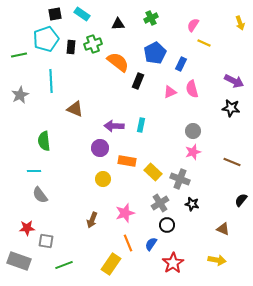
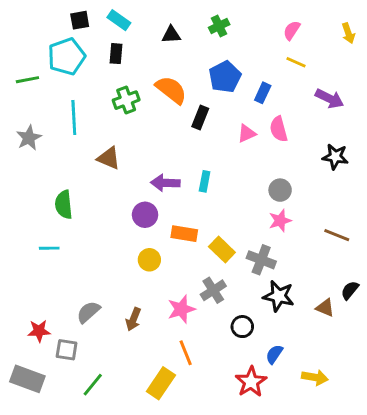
pink semicircle: (193, 25) -> (292, 30), moved
green cross: (93, 44) -> (126, 100), moved
black rectangle: (71, 47) -> (116, 54), moved
purple arrow: (234, 81) -> (329, 99), moved
gray semicircle: (40, 195) -> (88, 312), moved, turned 84
gray cross: (160, 203) -> (213, 290), moved
black star: (192, 204) -> (279, 296), size x1.5
brown triangle: (223, 229) -> (325, 308), moved
blue semicircle: (151, 244) -> (274, 354), moved
green line: (64, 265) -> (93, 385), turned -30

